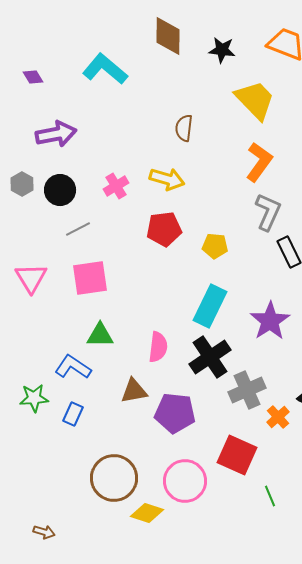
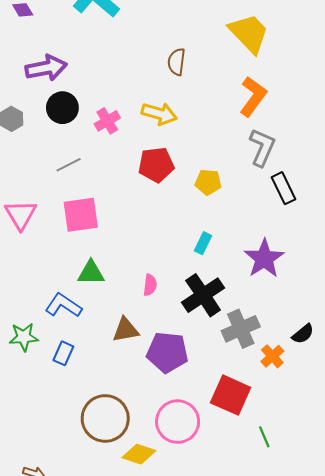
black circle: (60, 190) -> (62, 108), moved
cyan rectangle: (210, 306) -> (203, 243), size x0.5
pink semicircle: (158, 347) -> (150, 285), size x0.7

